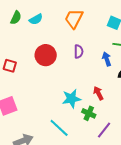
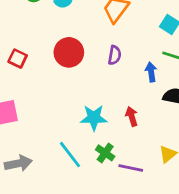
green cross: (89, 113) -> (105, 153), moved
purple line: (104, 130) -> (131, 168), turned 54

